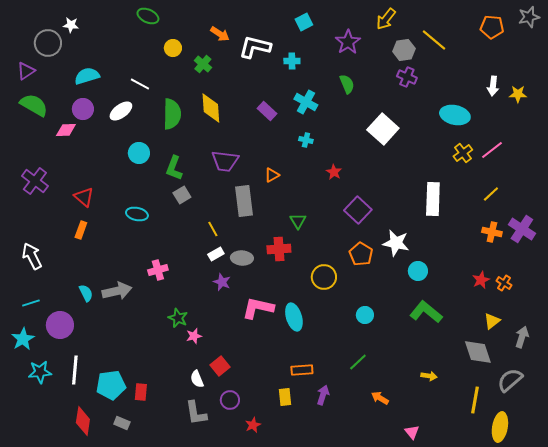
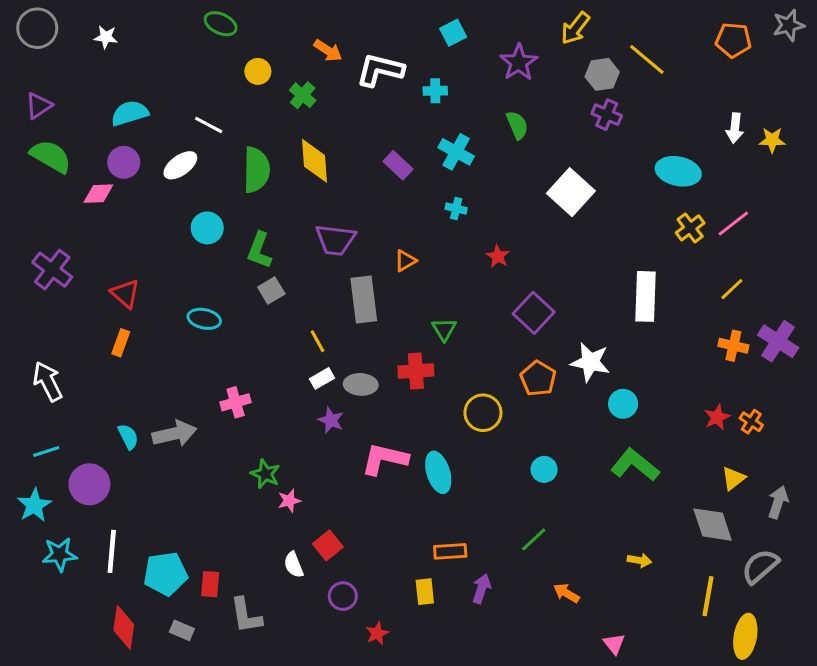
gray circle: (48, 43) -> (37, 28), moved
gray L-shape: (196, 413) -> (246, 615), moved

